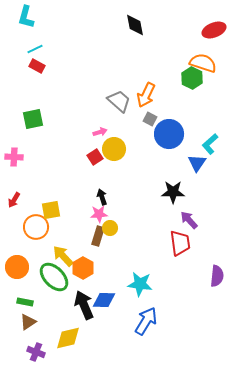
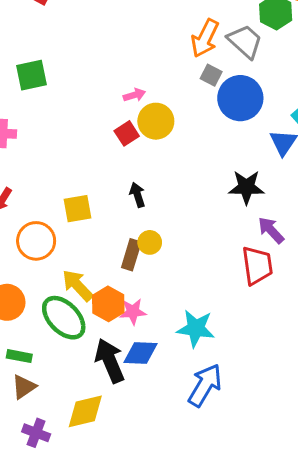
gray trapezoid: (119, 101) -> (245, 41), moved
yellow square: (51, 210) -> (78, 209), moved
pink star: (99, 214) -> (133, 312), moved

